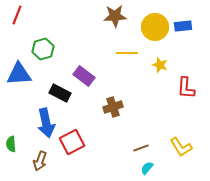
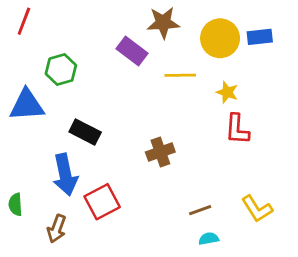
purple rectangle: (84, 76) -> (132, 51), moved
red L-shape: (186, 88) -> (237, 129), moved
cyan semicircle: (147, 168) -> (209, 239), turned 40

